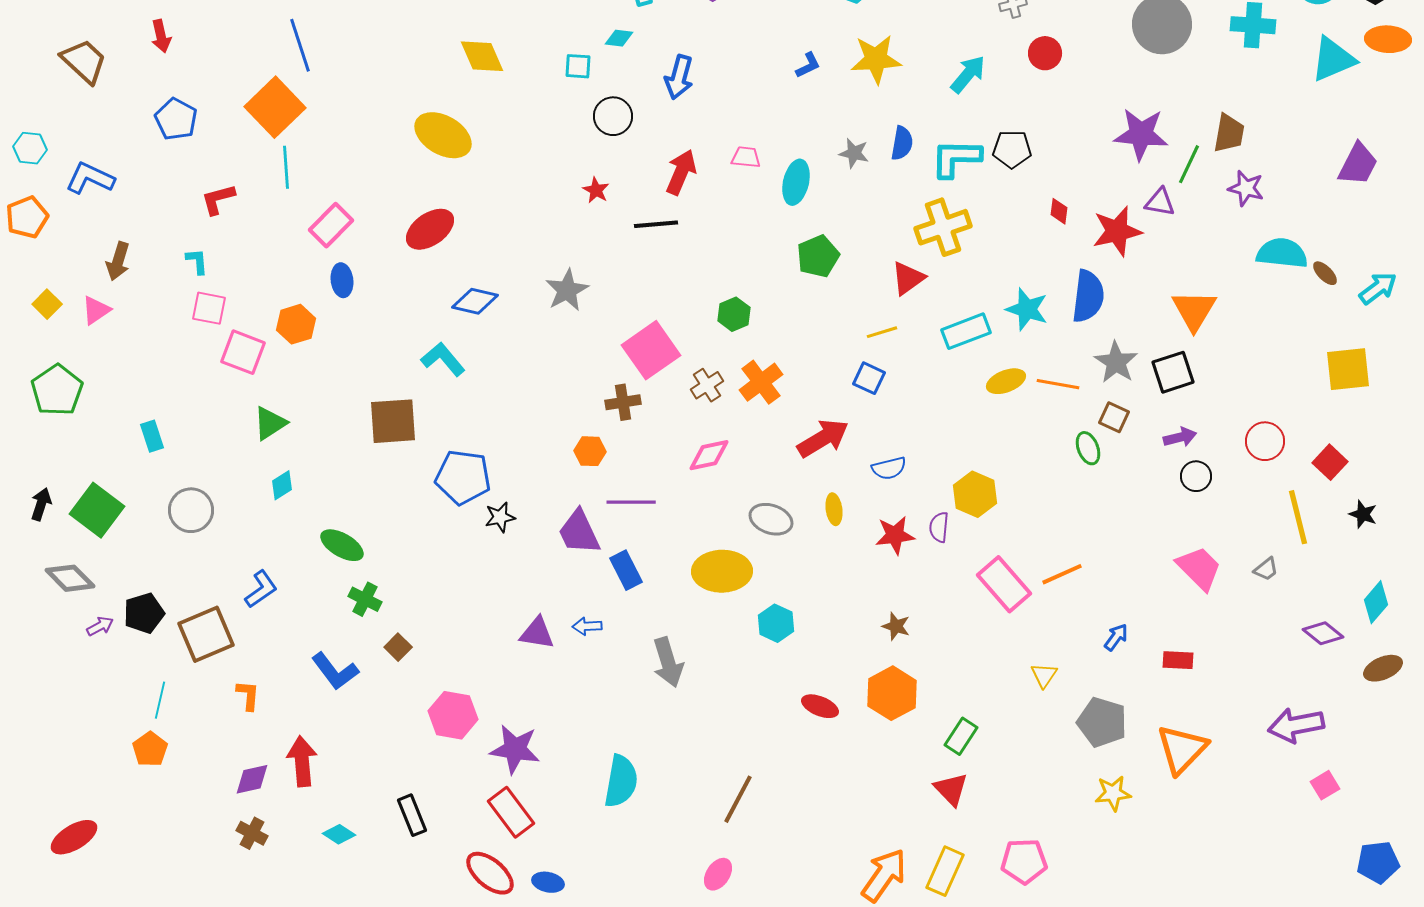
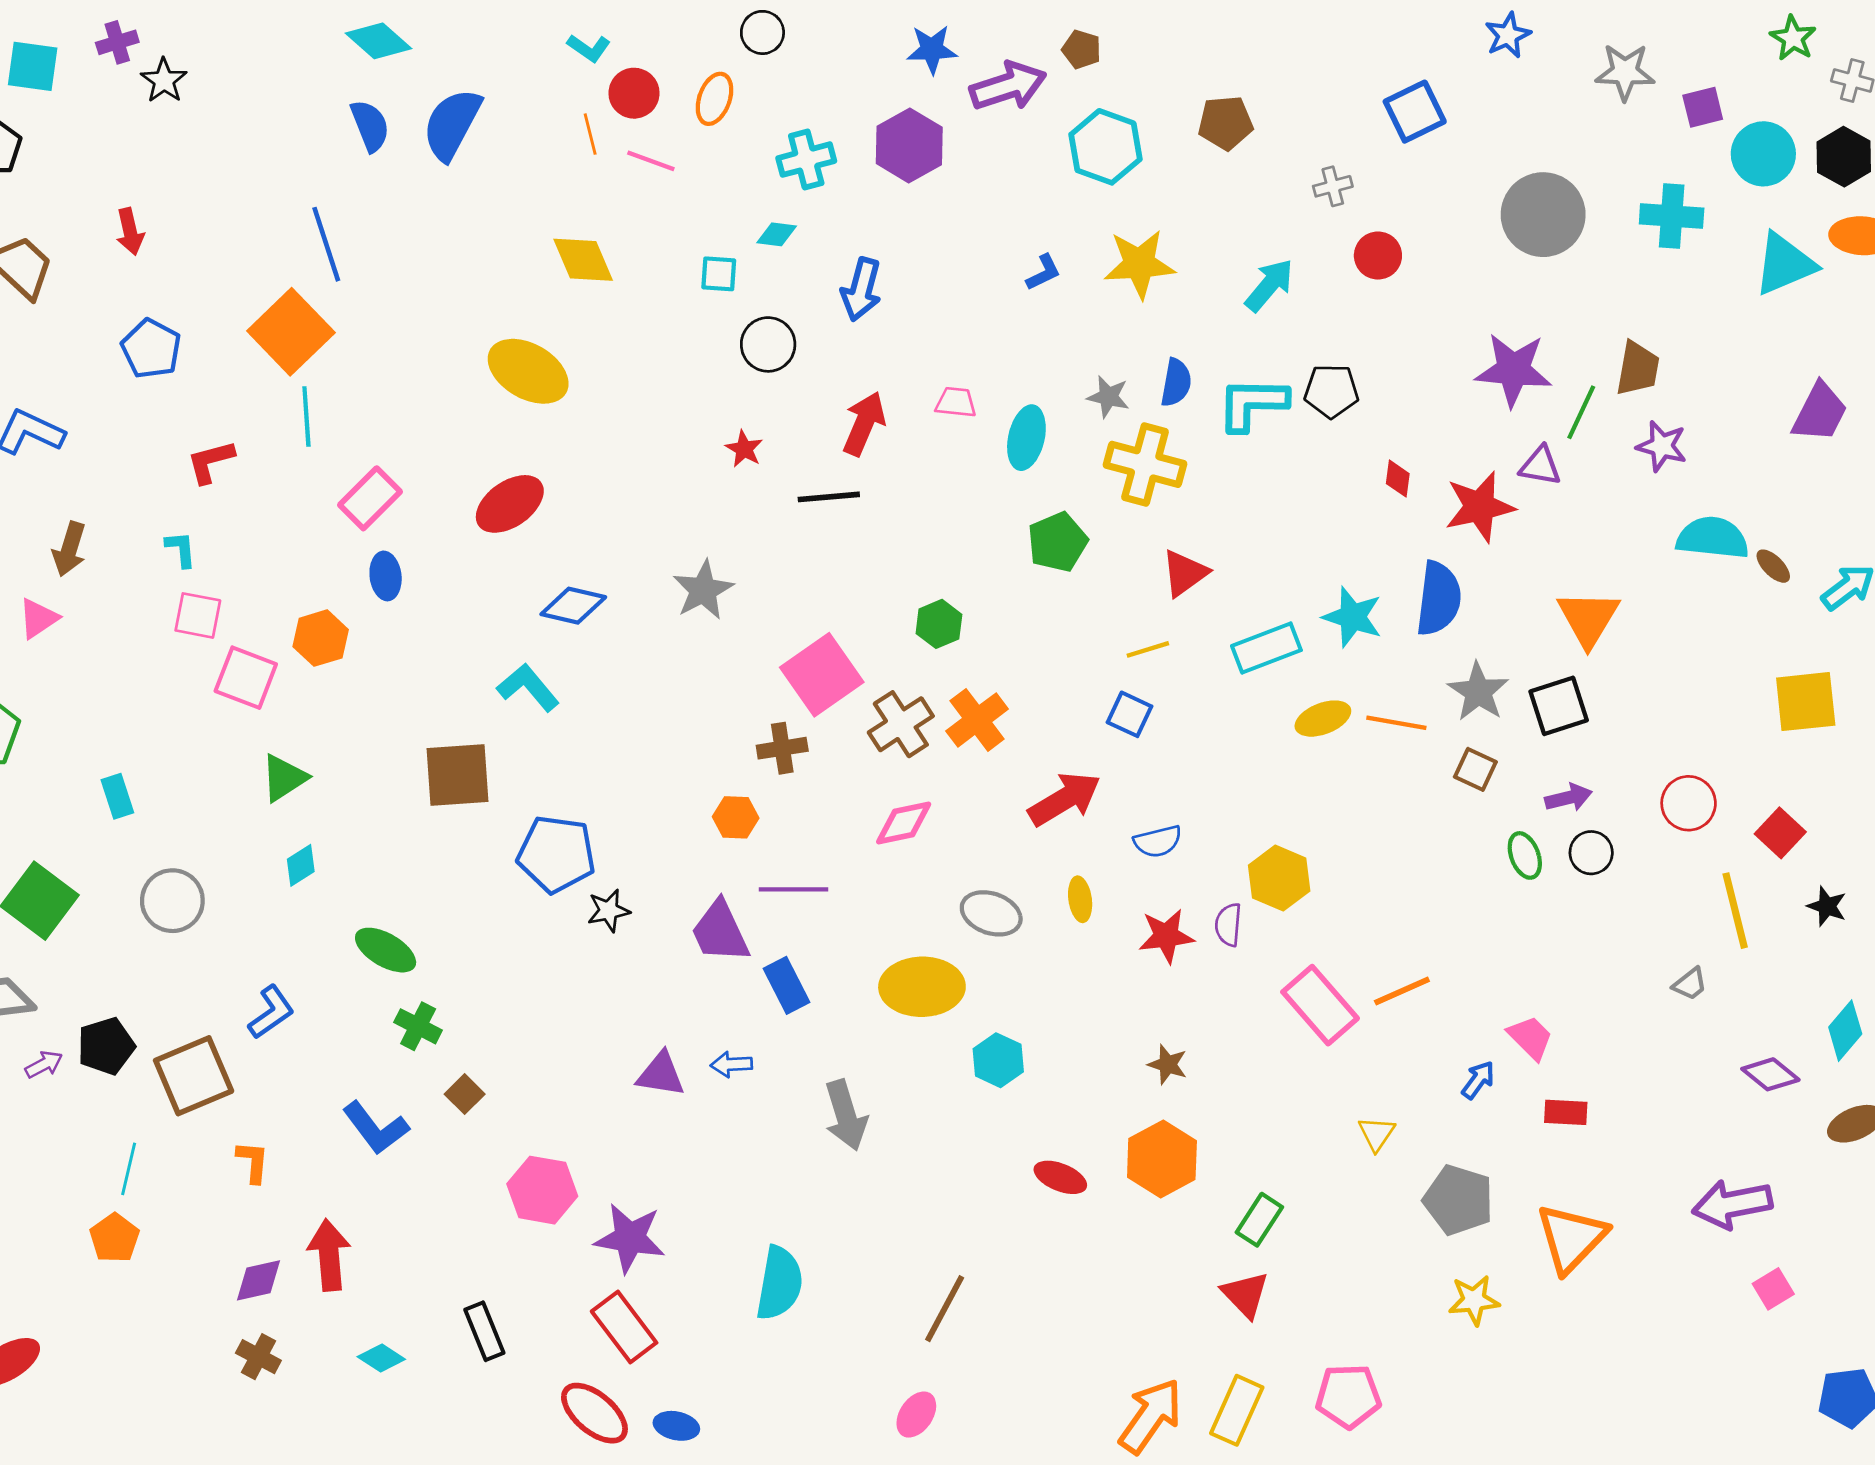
yellow cross: (943, 227) -> (1145, 464), moved, turned 34
brown cross: (707, 385) -> (901, 724), size x1.4
green ellipse: (1088, 448) -> (1525, 855), moved
pink trapezoid: (1199, 568) -> (1530, 1038), moved, size x0.7

